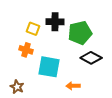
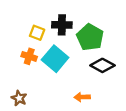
green pentagon: (80, 33) -> (90, 37), turned -30
cyan square: (49, 67) -> (55, 59), moved, turned 30

